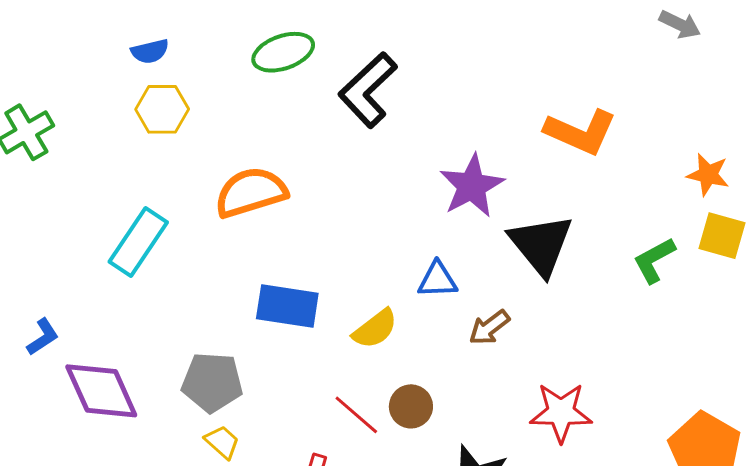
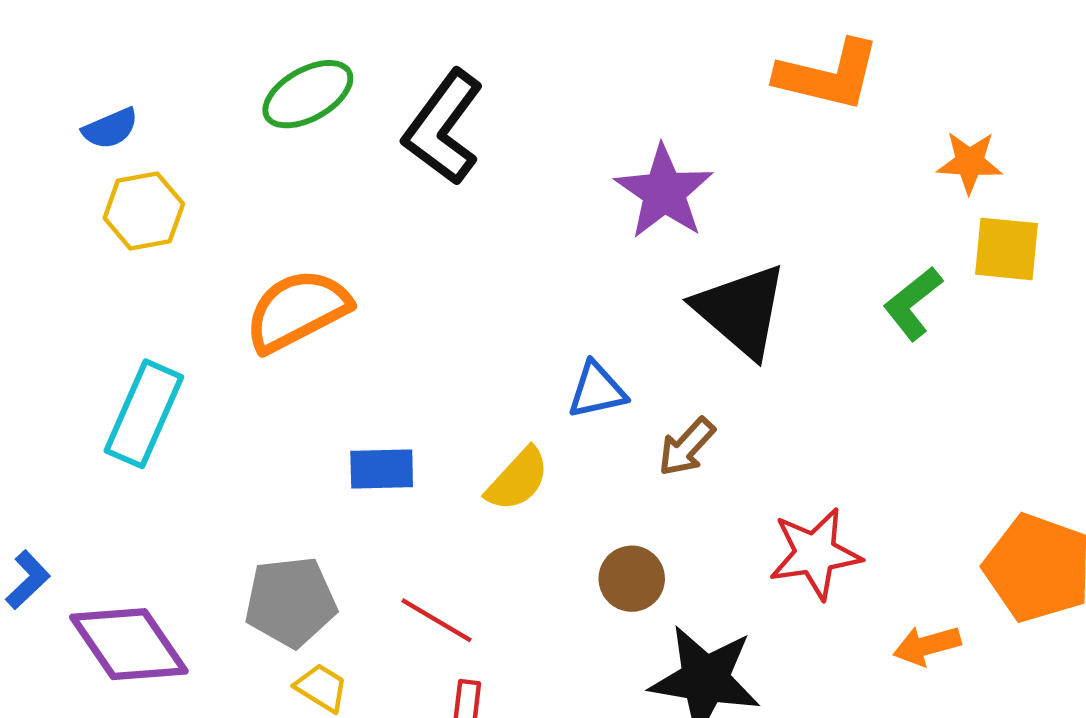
orange L-shape: (581, 132) -> (828, 75), moved
purple star: (472, 186) -> (664, 192), moved
blue rectangle: (287, 306) -> (382, 469), size x0.7
brown circle: (411, 406) -> (632, 579), moved
red line: (356, 415) -> (437, 620), moved

